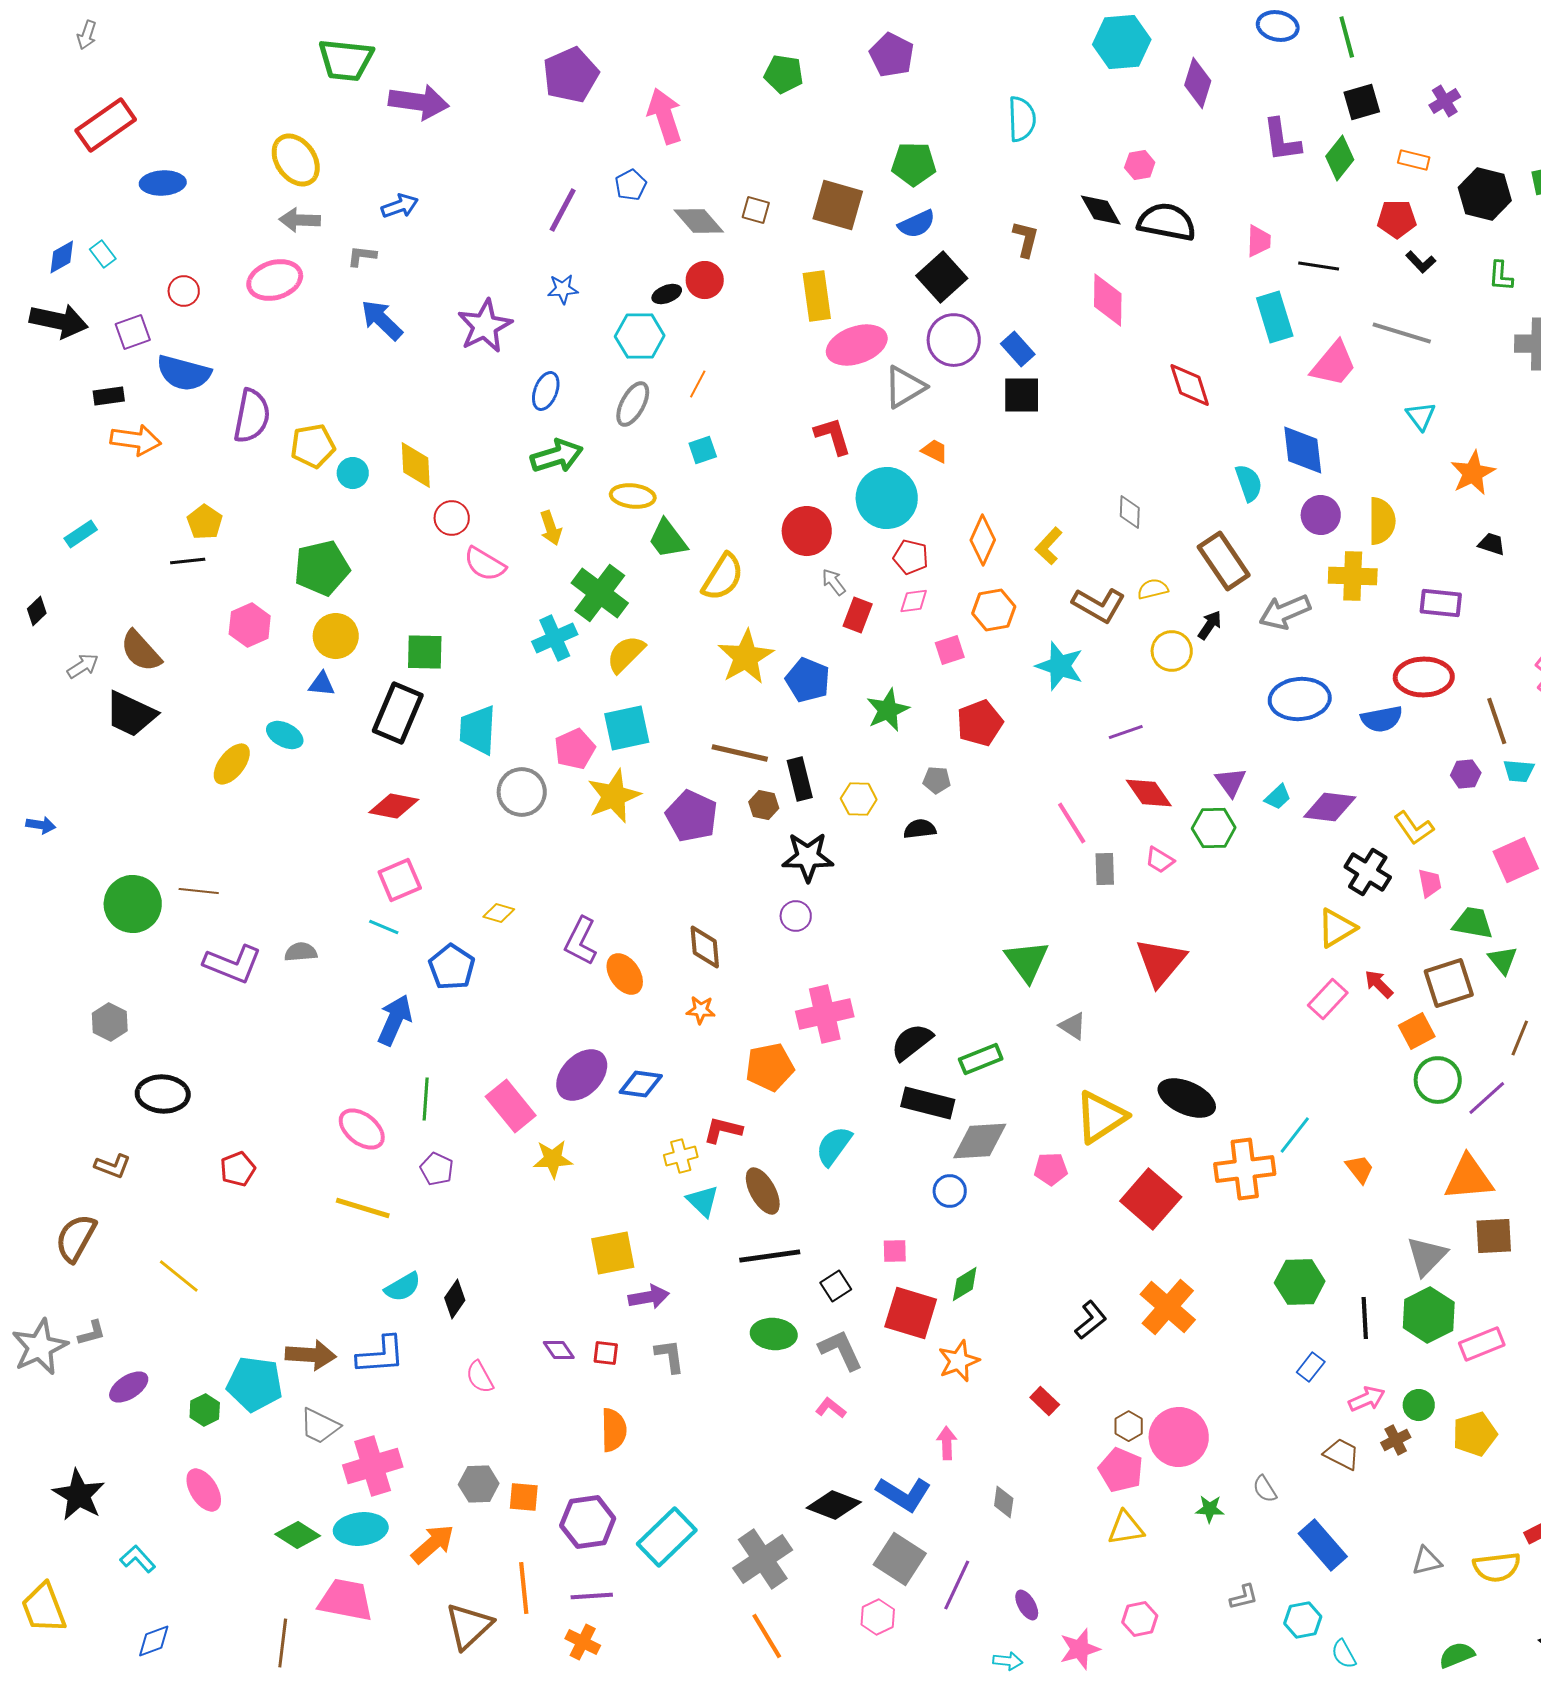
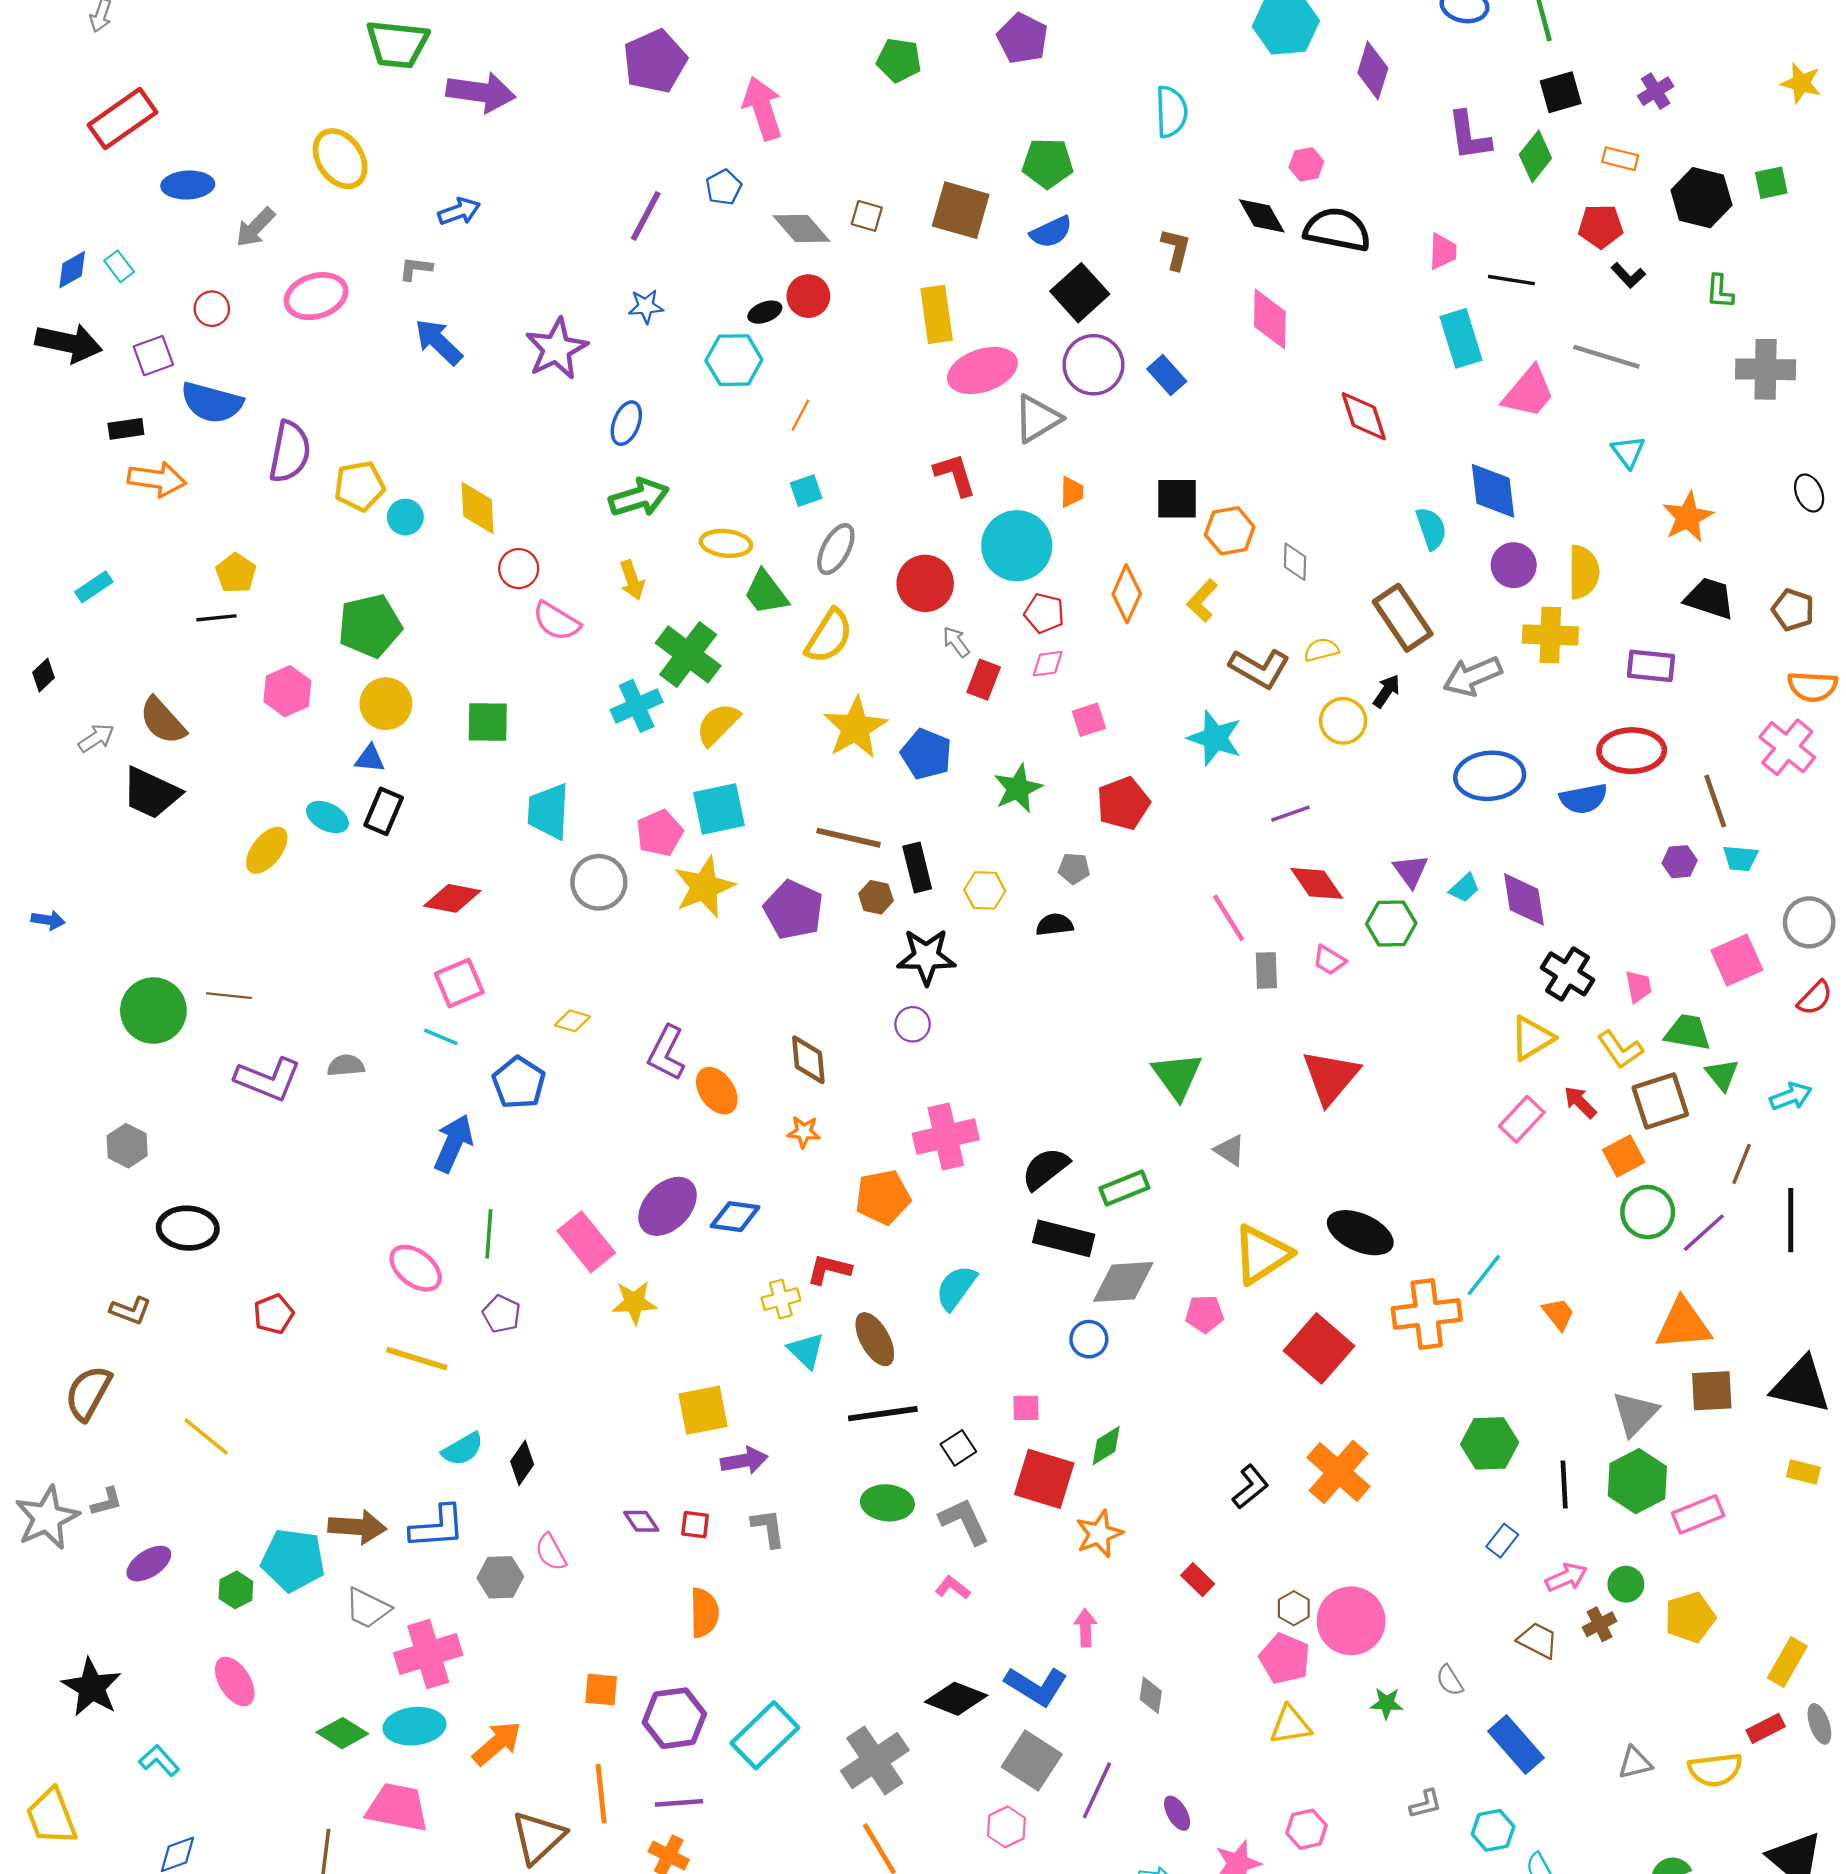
gray arrow: (300, 220) -> (255, 227), moved, turned -48
black square: (1022, 395) -> (1177, 499), moved
gray ellipse: (633, 404) -> (836, 549), moved
orange trapezoid: (935, 451) -> (1072, 492), turned 64
black trapezoid: (1492, 544) -> (1709, 598), size x1.6
orange hexagon: (994, 610) -> (1230, 531), moved
black rectangle: (398, 713) -> (384, 811), moved, size x0.7
purple diamond: (1330, 807) -> (1524, 899), turned 74
yellow L-shape: (1414, 828) -> (1620, 1049), moved
gray hexagon: (479, 1484) -> (500, 1577), moved

